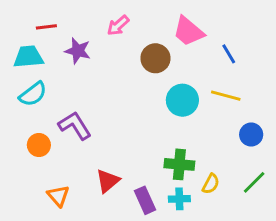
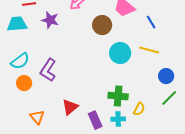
cyan semicircle: (33, 94) -> (20, 61), moved
purple L-shape: (75, 126) -> (48, 70), turned -115
green line: (254, 182) -> (169, 98), moved

